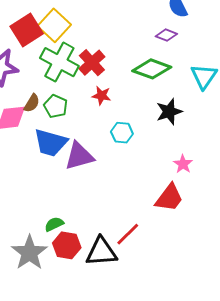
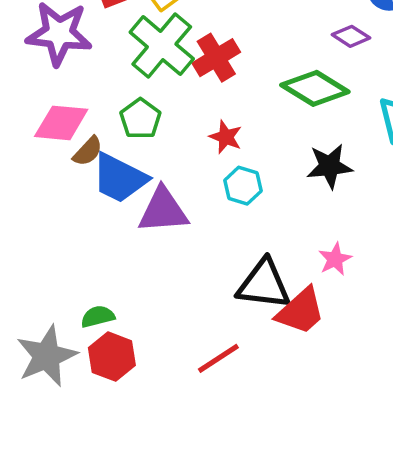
red star: (101, 96) -> (226, 137), moved
brown semicircle: (32, 103) -> (88, 151), moved
black triangle: (101, 252) -> (264, 284), moved

